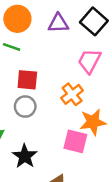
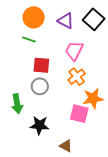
purple triangle: (58, 23) -> (66, 21), turned 30
pink trapezoid: (89, 61) -> (74, 51), moved
black star: (25, 156) -> (39, 125), turned -30

